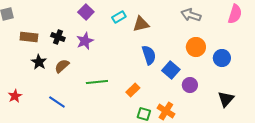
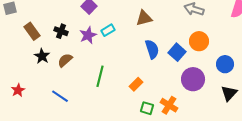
cyan rectangle: (119, 17) -> (108, 30), moved
brown rectangle: (29, 37) -> (32, 31), turned 48
blue circle: (222, 58) -> (225, 64), moved
blue square: (171, 70) -> (177, 52), moved
green line: (97, 82) -> (100, 76), turned -70
purple circle: (190, 85) -> (193, 79), size x1.5

